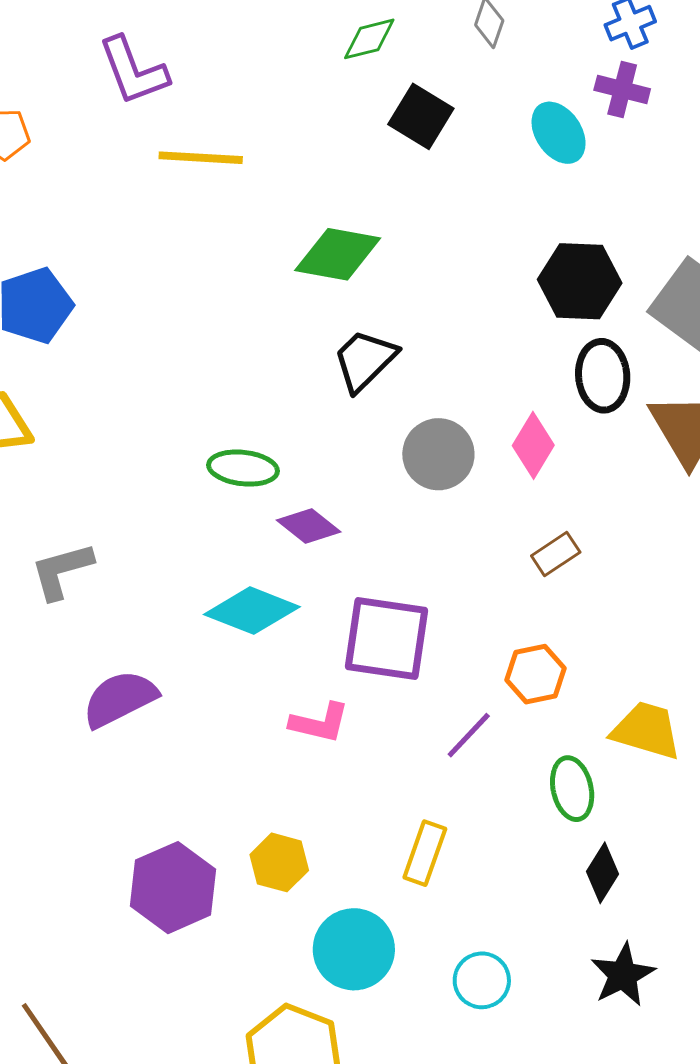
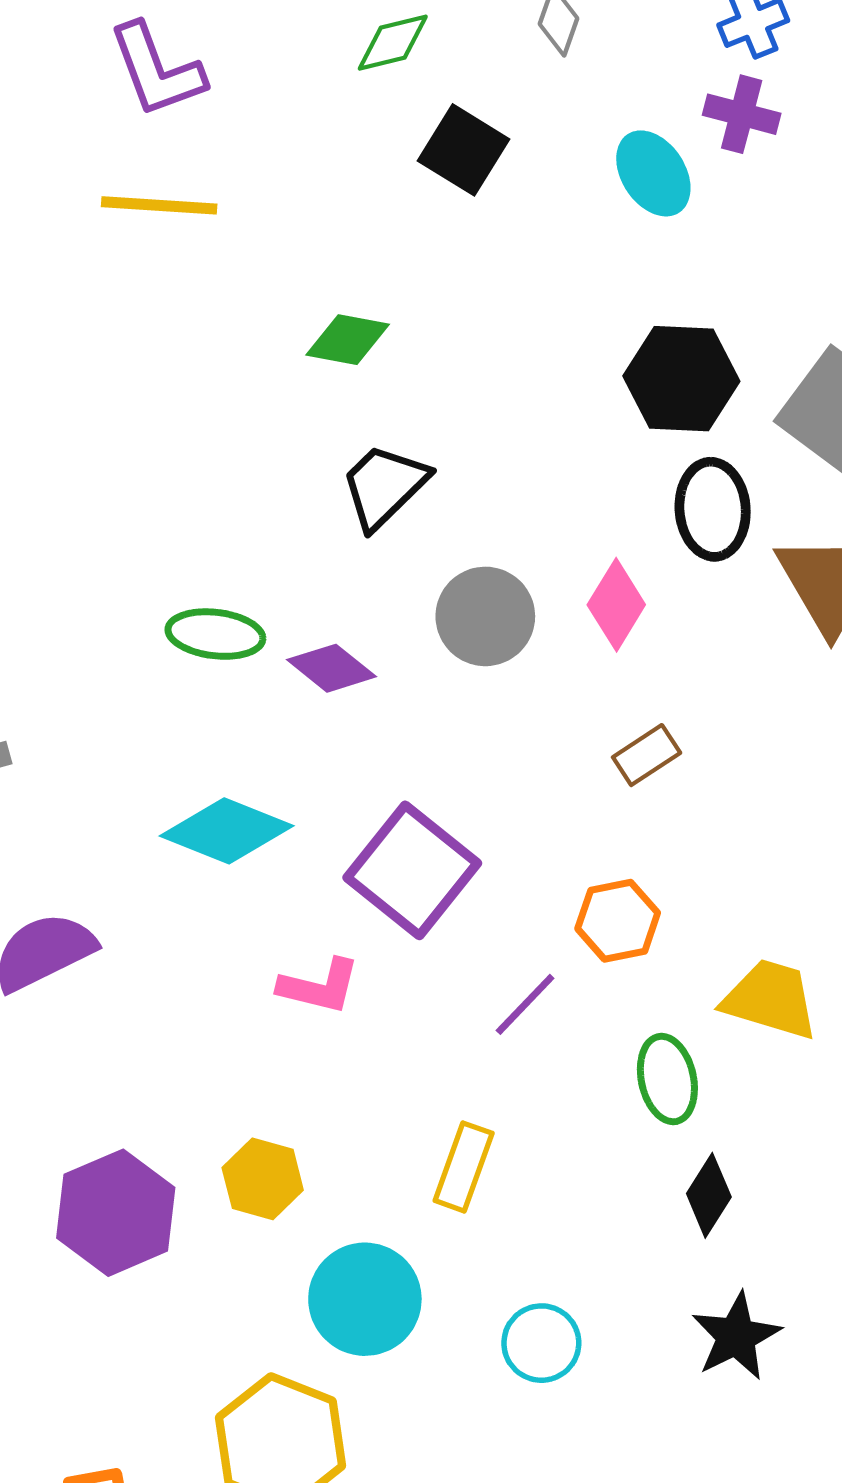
purple L-shape: (133, 71) -> (157, 70), moved
green diamond: (338, 254) -> (348, 340), size x0.7
purple diamond: (309, 526) -> (332, 668), moved
purple square: (386, 638) -> (412, 870), turned 30

